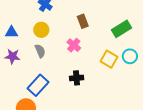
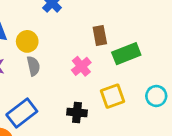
green rectangle: (122, 29) -> (126, 54), moved
yellow circle: (41, 30) -> (27, 41), moved
yellow square: (109, 59) -> (112, 96), moved, turned 30

